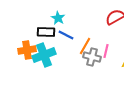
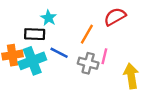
blue line: (66, 35) -> (59, 53), moved
orange line: (85, 46) -> (87, 34), moved

